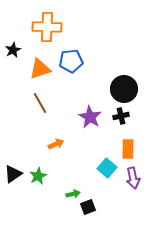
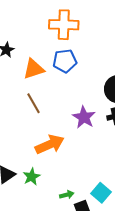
orange cross: (47, 27) -> (64, 25), moved
orange arrow: (56, 144) -> (50, 144), size x1.8
cyan square: (107, 168) -> (101, 193), moved

